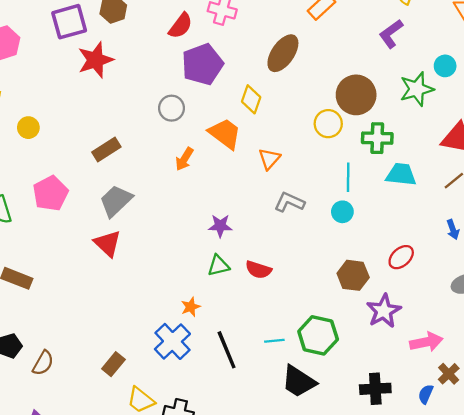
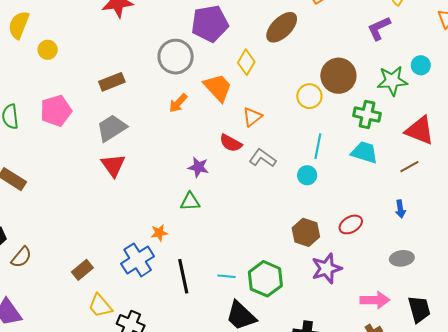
gray circle: (172, 108) -> (176, 57), size x1.5
green cross: (377, 138) -> (367, 115), moved
red triangle: (107, 243) -> (113, 165), moved
red semicircle: (258, 270) -> (231, 143), moved
pink arrow: (426, 342) -> (375, 300), moved

